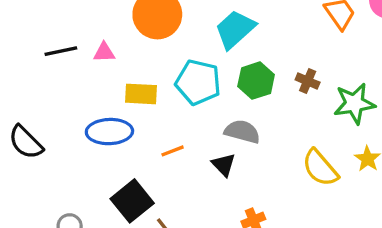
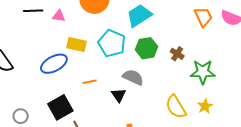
blue ellipse: (109, 132) -> (54, 64), turned -36

